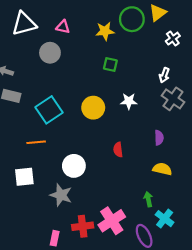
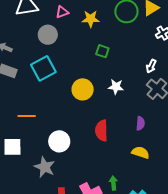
pink triangle: (63, 27) -> (62, 12), turned -40
yellow star: (105, 31) -> (91, 19), moved
cyan square: (49, 110) -> (43, 68), moved
red semicircle: (118, 150) -> (102, 131), size x1.5
green arrow: (148, 199) -> (113, 183), moved

